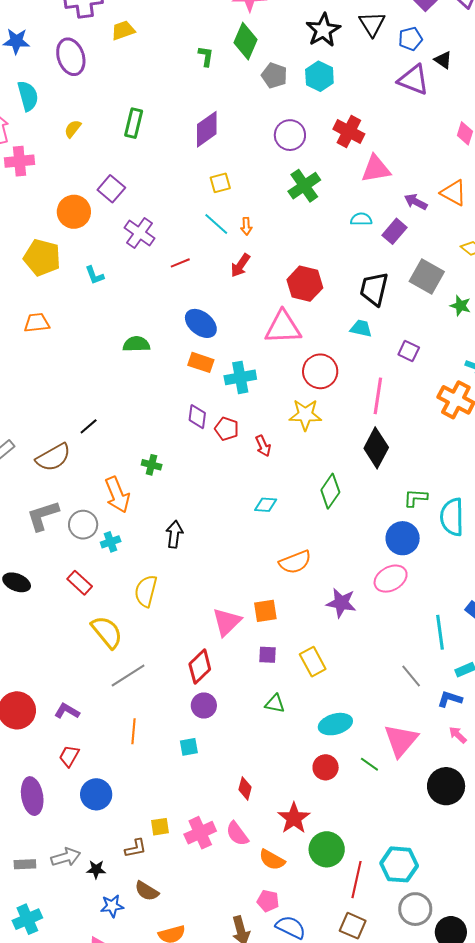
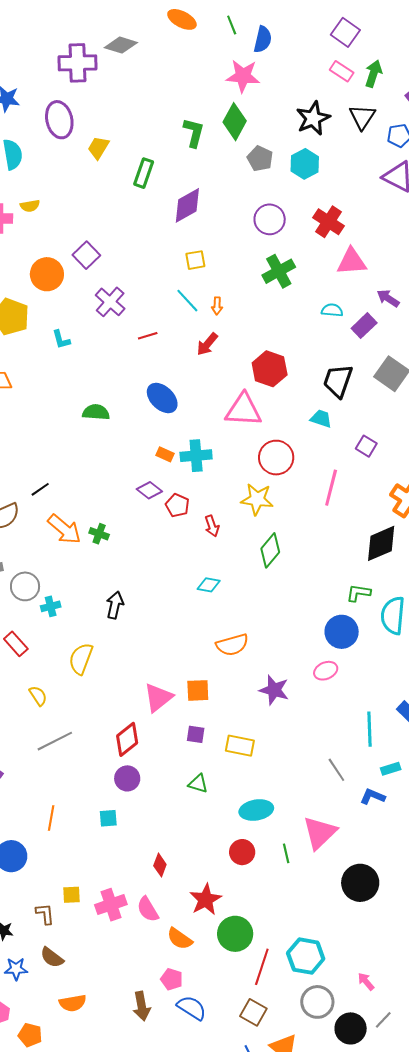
yellow trapezoid: (123, 30) -> (98, 148), moved, turned -45
green L-shape: (206, 56) -> (194, 133), size x1.4
green rectangle: (134, 123) -> (144, 173), moved
yellow semicircle: (73, 129) -> (30, 206), moved, turned -144
orange rectangle: (201, 362) -> (165, 454), moved, size x0.7
purple diamond: (197, 417) -> (149, 490), turned -65
black diamond: (376, 448) -> (381, 543), moved, turned 33
green diamond: (330, 491) -> (270, 550), moved
orange arrow: (117, 495) -> (64, 529), moved, turned -33
pink ellipse: (391, 579) -> (326, 671), size x0.7
yellow semicircle: (107, 632) -> (38, 696), size x0.6
yellow rectangle: (313, 662) -> (240, 746), turned -56
orange line: (134, 731) -> (51, 818), moved
pink arrow: (458, 735) -> (366, 981), moved
green line: (369, 764) -> (286, 853), turned 36
brown L-shape: (136, 848) -> (45, 914), turned -90

